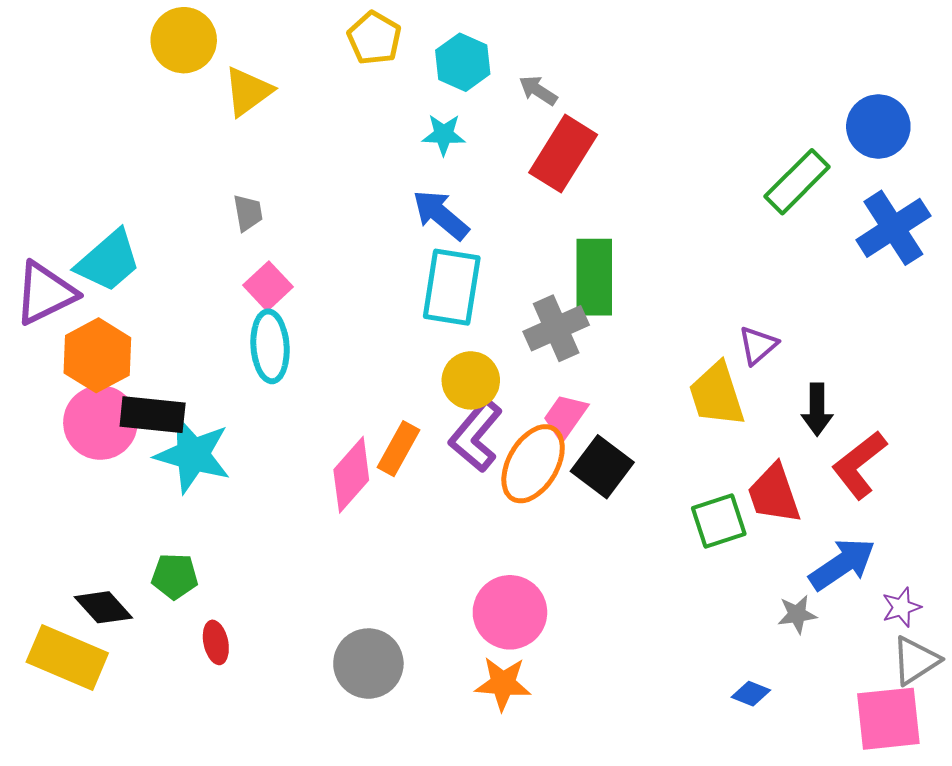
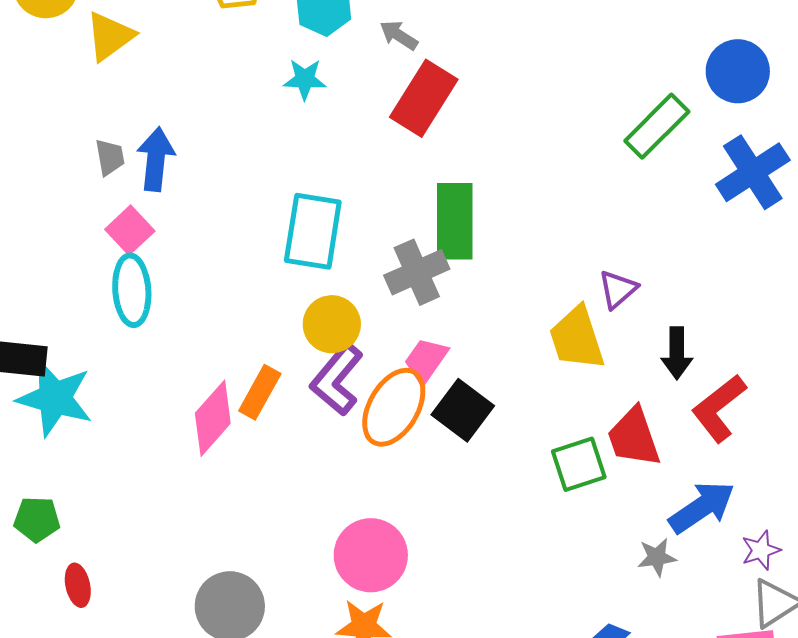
blue arrow: (441, 215) -> (156, 159), moved, turned 56

